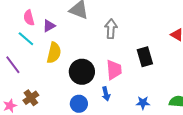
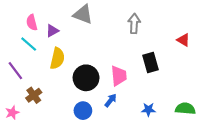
gray arrow: (111, 29) -> (134, 24), moved
blue arrow: (106, 94) -> (111, 100), turned -128
brown cross: (31, 98) -> (34, 95), moved

